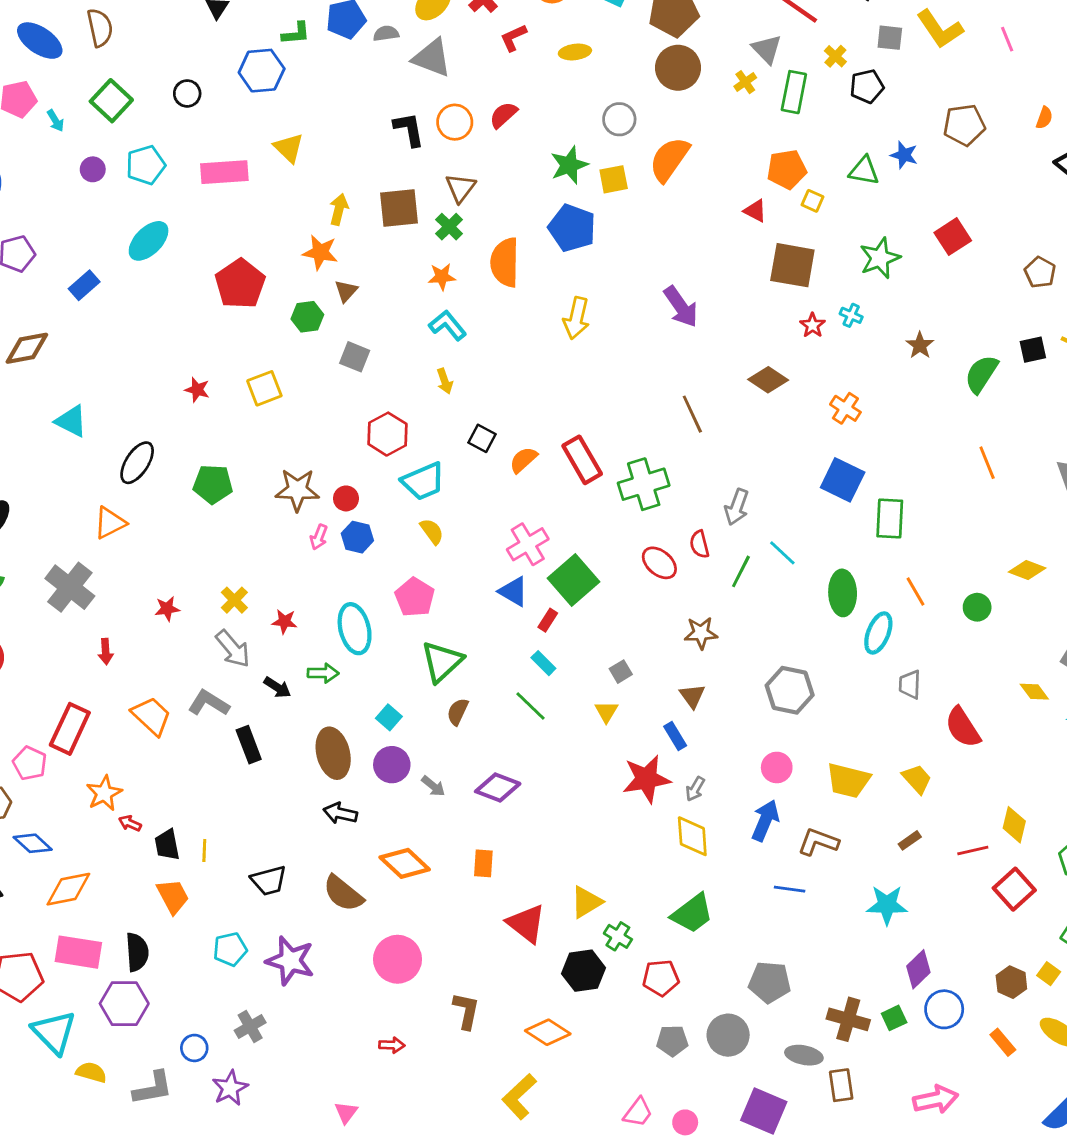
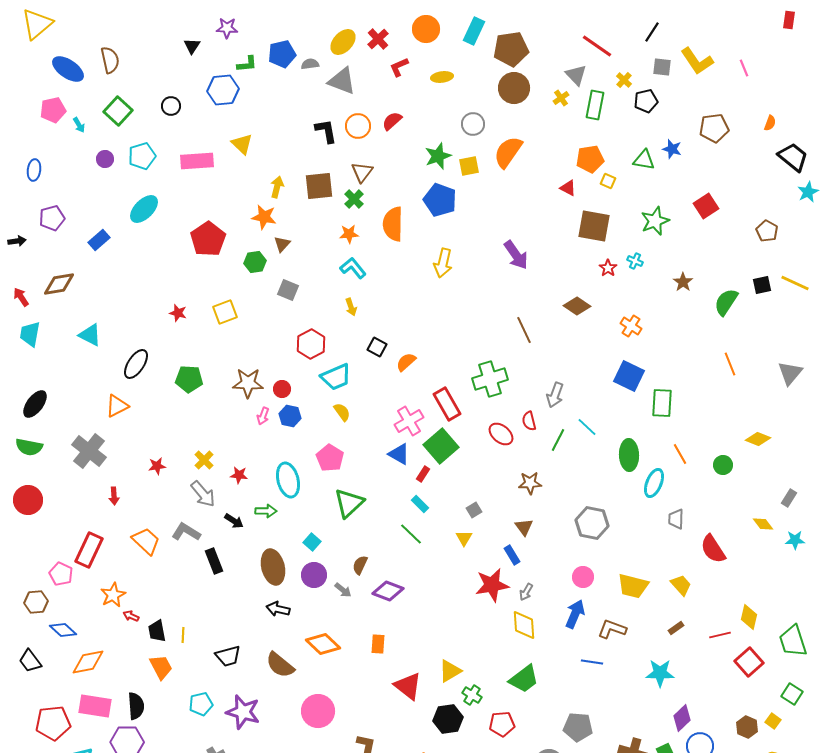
red rectangle: (582, 460) -> (447, 404), moved
brown semicircle: (458, 712) -> (360, 565), moved

